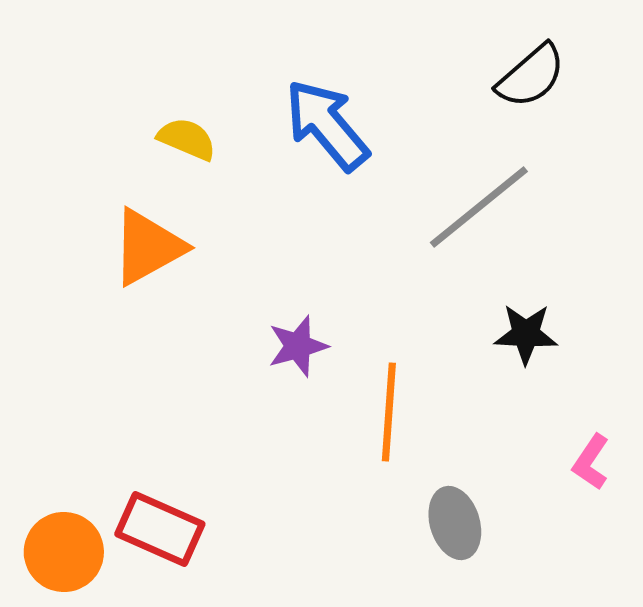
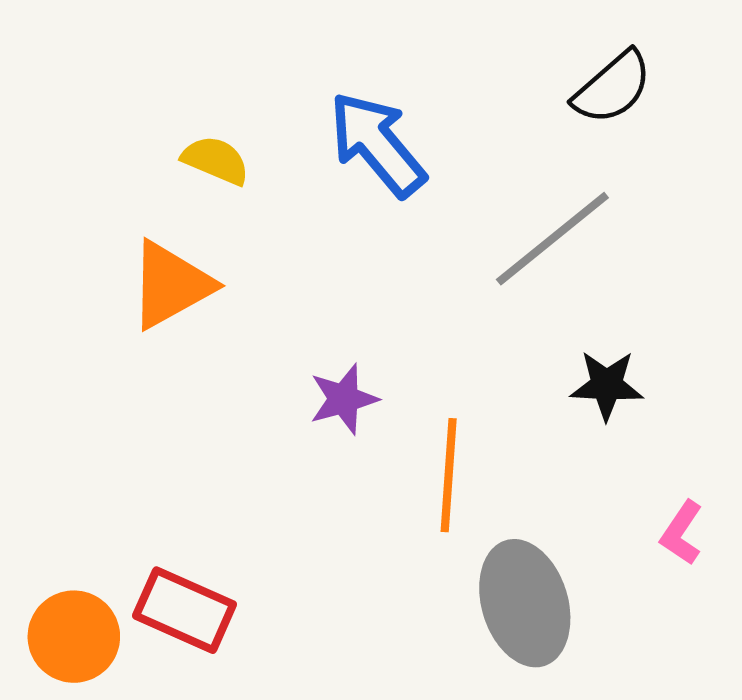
gray ellipse: (455, 523) -> (525, 603), size x1.5

